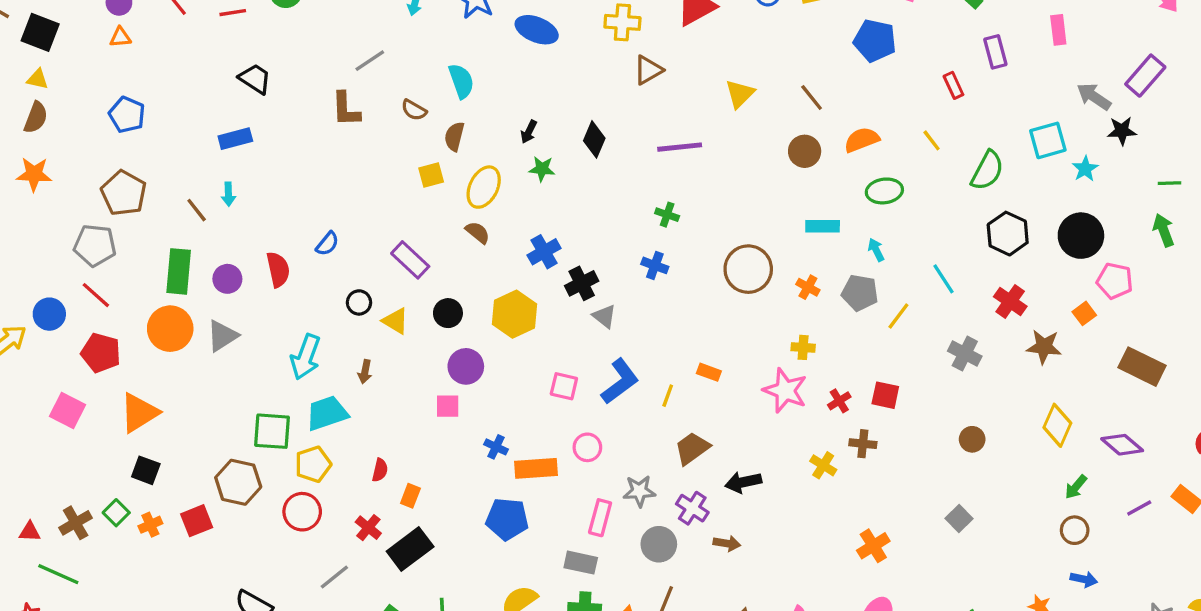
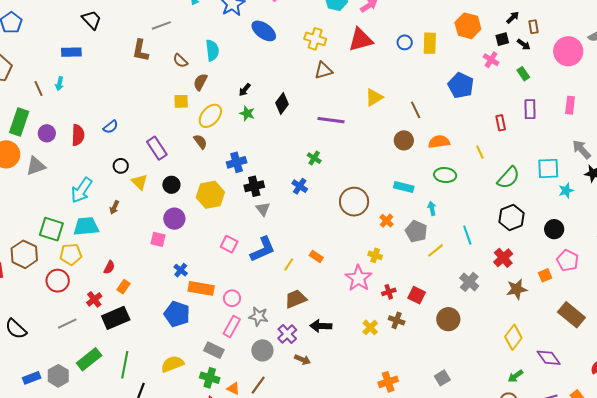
black circle: (1081, 236) -> (554, 229), size x0.7
brown star: (1044, 347) -> (517, 289), turned -30
brown circle: (972, 439) -> (448, 319), moved, size x1.5
pink circle: (587, 447) -> (232, 298), moved

